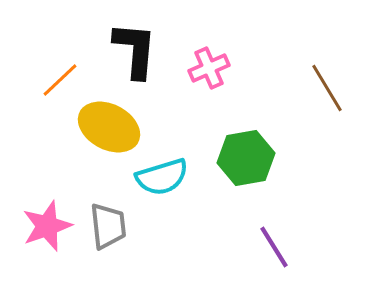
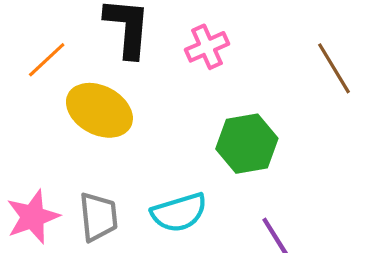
cyan semicircle: (162, 177) -> (179, 212), moved

